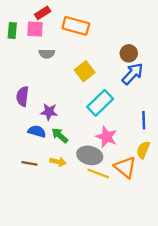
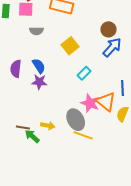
cyan rectangle: (100, 103) -> (84, 73), size x0.6
blue semicircle: (37, 131) -> (39, 66), moved, turned 42
green arrow: (60, 135) -> (32, 136), moved
gray ellipse: (90, 155) -> (76, 120), turned 50
orange triangle: (125, 167) -> (106, 102), moved

